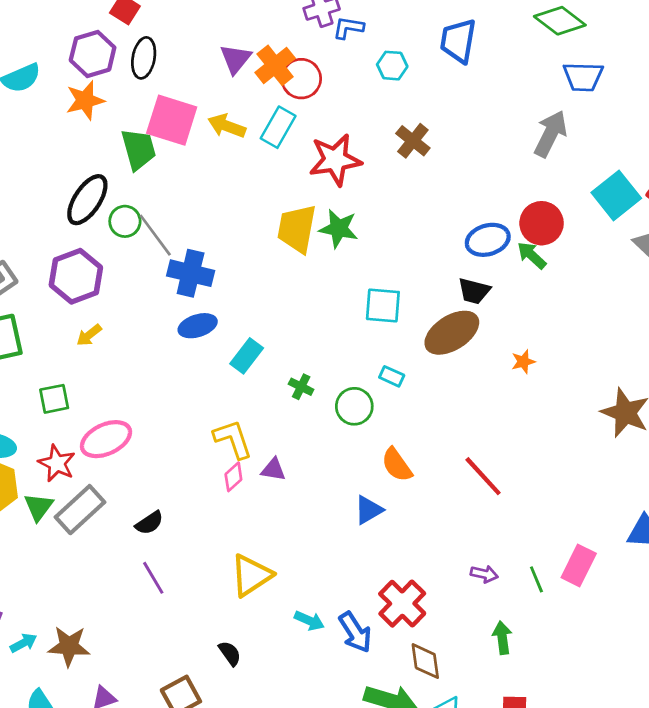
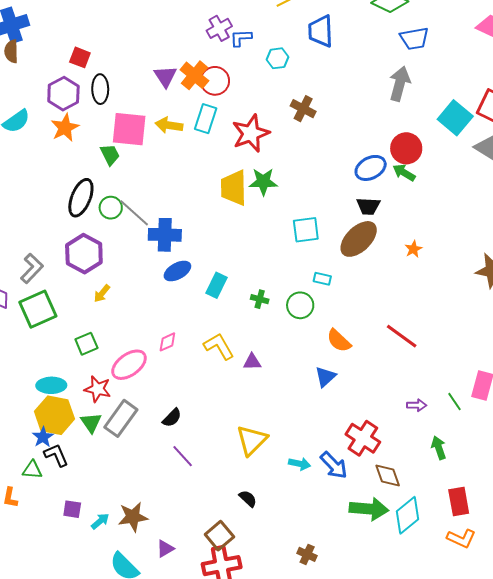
green trapezoid: (139, 149) -> (110, 155), size x0.7
pink diamond: (233, 477) -> (167, 342), moved, turned 30

